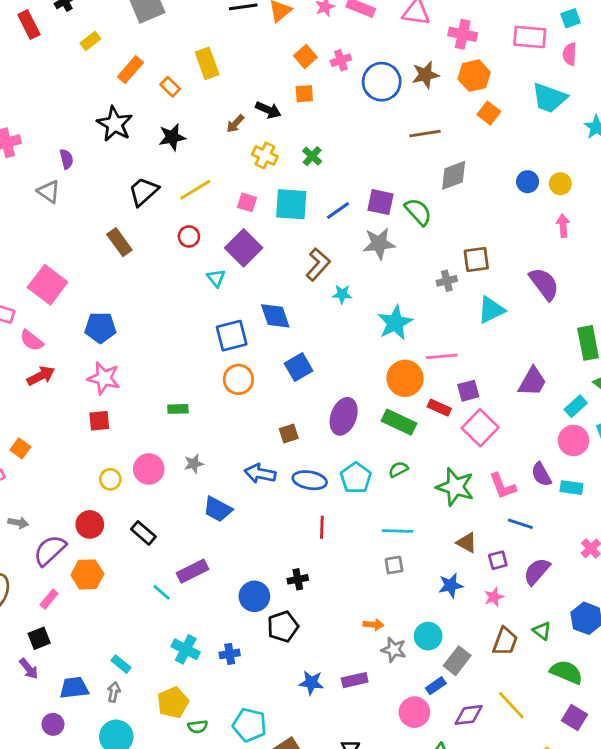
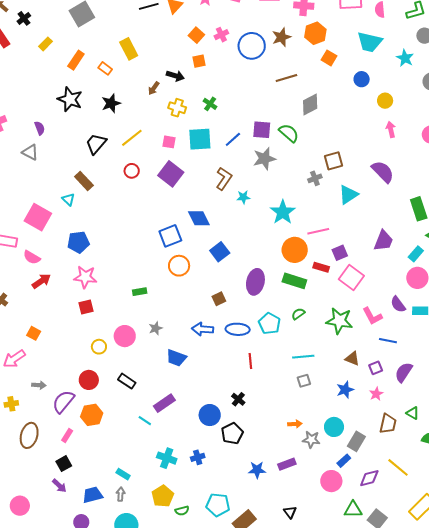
blue circle: (528, 182) -> (362, 79), moved
cyan triangle: (216, 278) -> (68, 199), moved
black cross: (298, 579) -> (238, 399), turned -32

